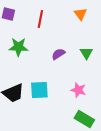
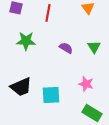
purple semicircle: (58, 54) -> (66, 48), turned 64
cyan square: (39, 90) -> (51, 95), moved

